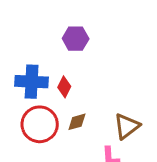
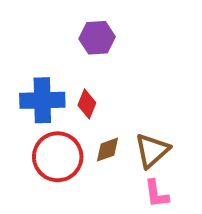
brown triangle: (127, 126) -> (152, 151), moved

